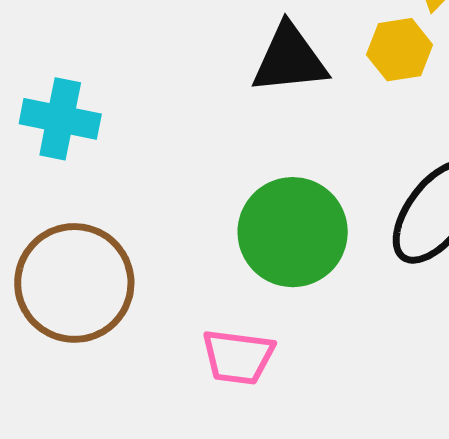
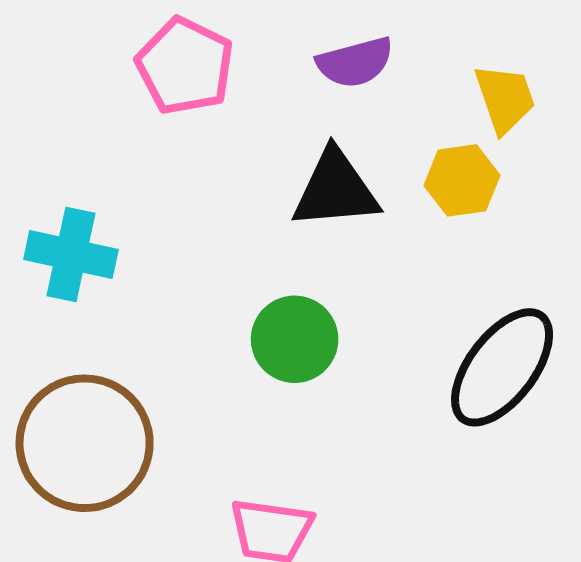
green circle: (293, 232) -> (295, 339), moved, size x0.7

